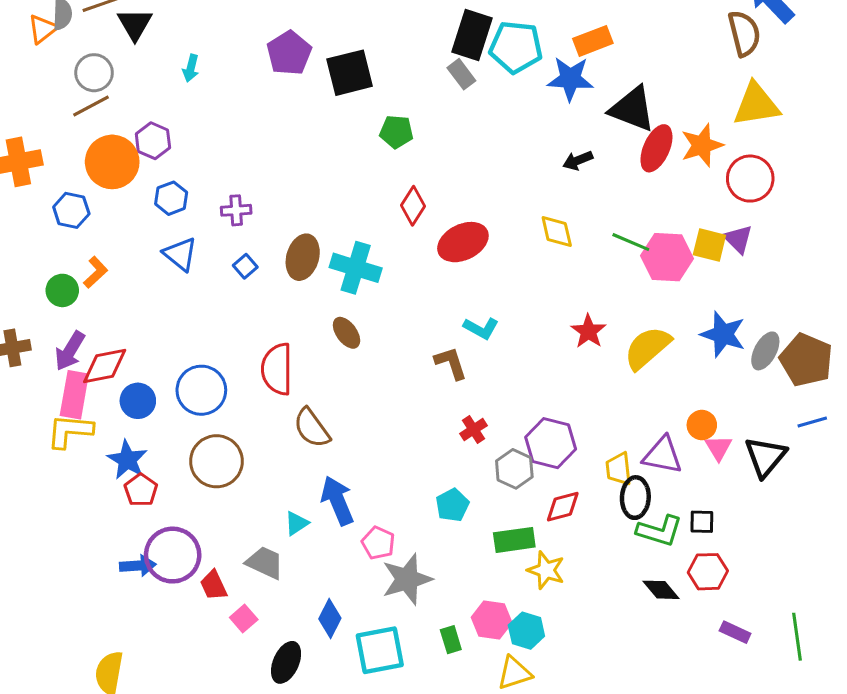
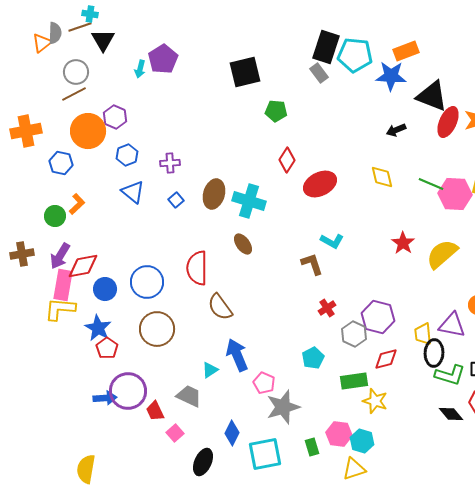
purple pentagon: (289, 53) -> (163, 59), moved

